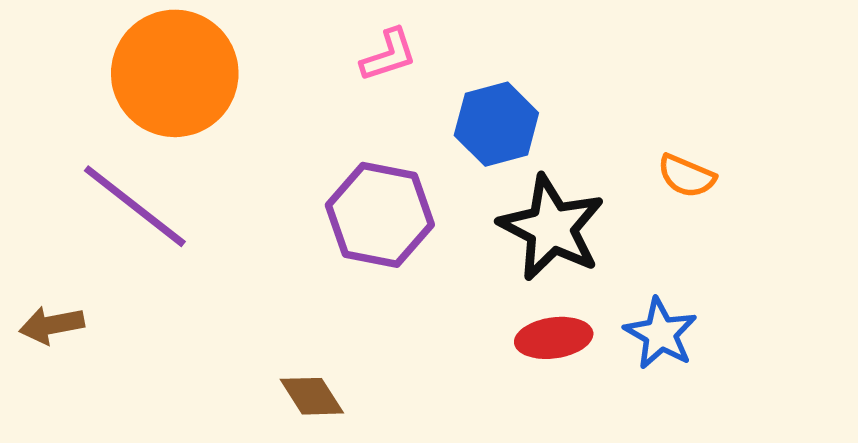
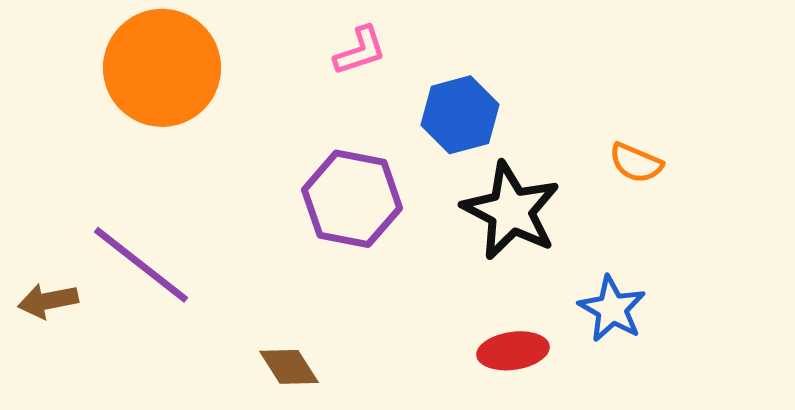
purple line: (135, 206) -> (141, 265), moved
red ellipse: (554, 338) -> (513, 351), moved

